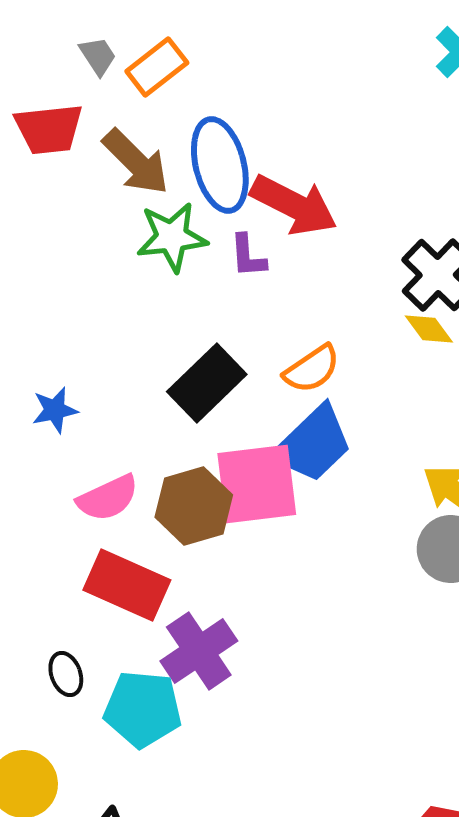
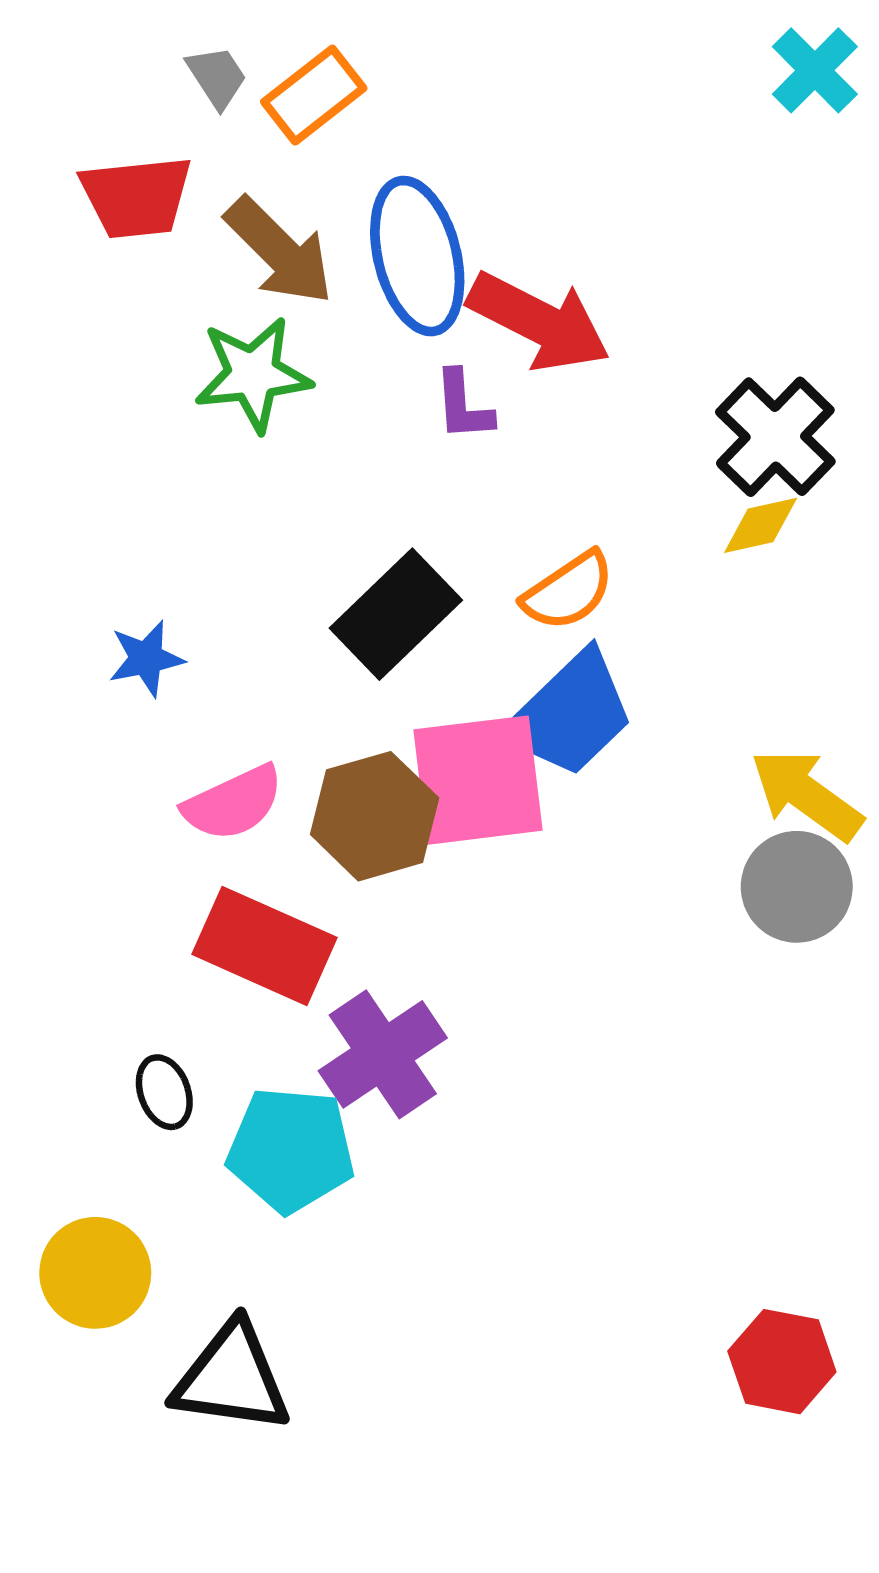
green star: (172, 237) -> (253, 374), moved
yellow diamond: (429, 329) -> (761, 525), turned -66

